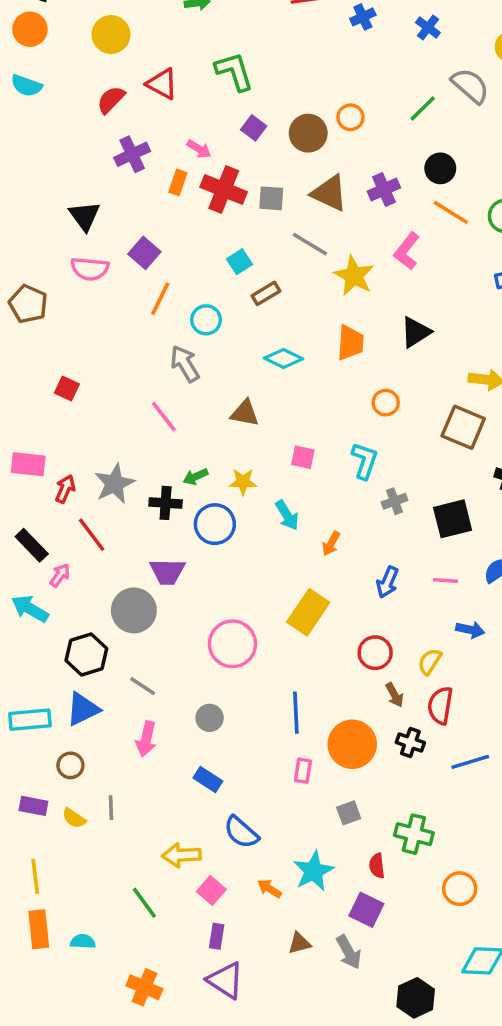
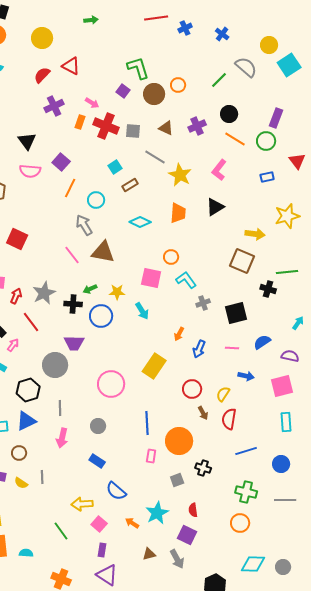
green L-shape: (234, 72) -> (138, 68), moved
brown triangle: (329, 193) -> (166, 128), size x0.7
pink L-shape: (407, 251) -> (219, 170), moved
red square: (67, 389) -> (17, 239), size x1.5
orange circle: (386, 403) -> (171, 257), moved
brown triangle: (245, 413) -> (103, 252), moved, size x1.4
pink square: (303, 457) -> (151, 278), size x1.5
cyan L-shape: (365, 461) -> (186, 280), turned -55
orange arrow: (331, 543) -> (179, 334), moved
gray line: (143, 686) -> (60, 408), turned 56
black cross: (410, 742) -> (203, 468), moved
green cross: (414, 834) -> (246, 492), moved

